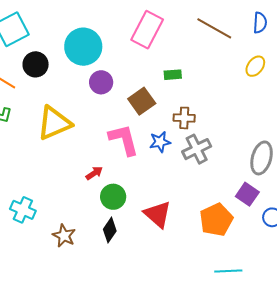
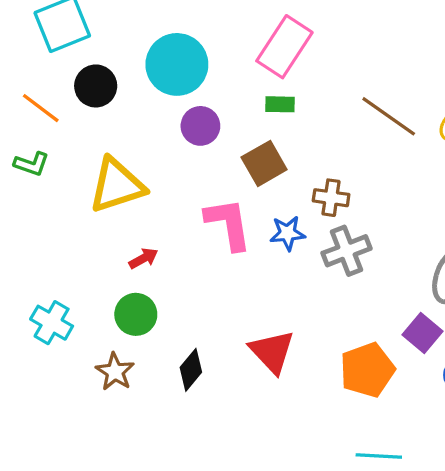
brown line: (214, 28) -> (389, 116), moved
green rectangle: (173, 75) -> (280, 104), moved
red arrow: (94, 173) -> (143, 258), moved
green circle: (113, 197) -> (136, 314), moved

